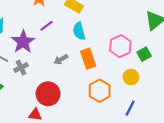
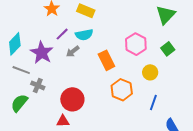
cyan semicircle: (79, 31) -> (84, 35), moved, turned -78
green square: (144, 54) -> (168, 49), moved
gray arrow: (61, 59) -> (73, 51), moved
gray cross: (21, 68) -> (38, 85), moved, turned -32

